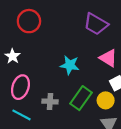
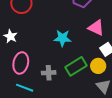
green rectangle: (81, 98) -> (76, 66), turned 30

